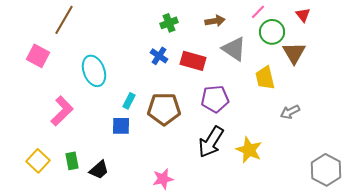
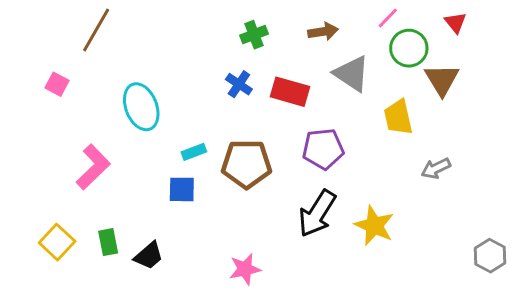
pink square: (38, 56) -> (57, 84), size x0.7
cyan rectangle: (129, 101) -> (194, 152), turned 42
gray hexagon: (326, 170) -> (490, 256), size x0.7

